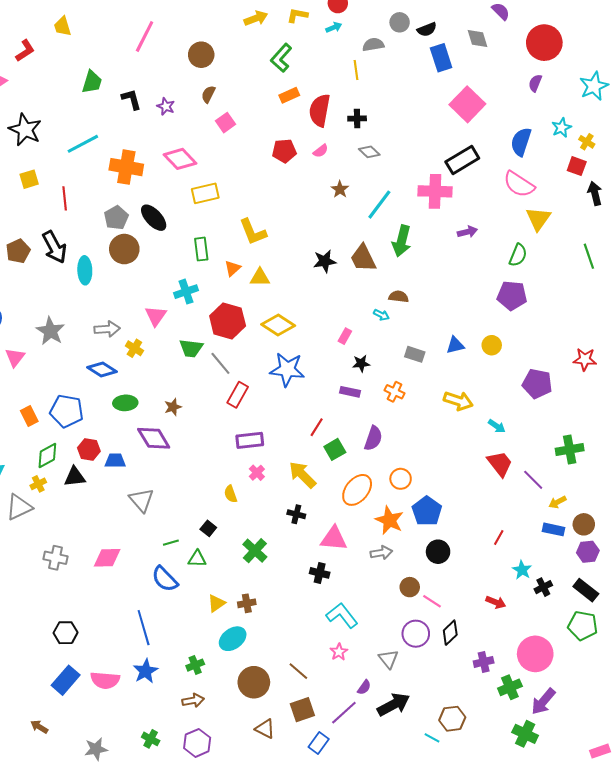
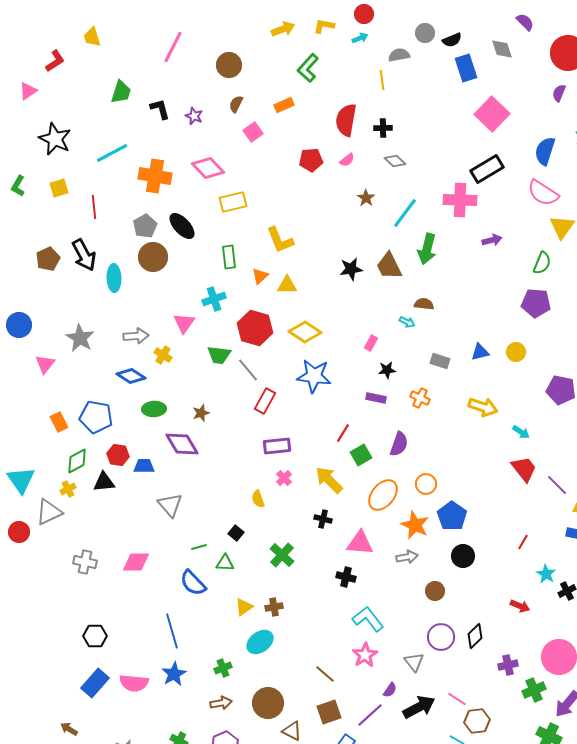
orange rectangle: (289, 95) -> (284, 105), moved
pink line: (432, 601) -> (457, 699), moved
pink star: (339, 652) -> (365, 655), size x1.4
brown circle: (254, 682) -> (268, 703), moved

